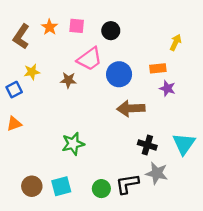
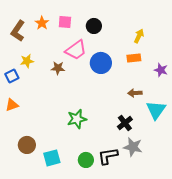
yellow arrow: (176, 42) -> (139, 36), moved
purple star: (167, 88) -> (161, 70), moved
brown arrow: (131, 108) -> (135, 93), moved, size x0.6
green star: (73, 144) -> (77, 119), moved
cyan triangle: (184, 144) -> (156, 110), moved
black cross: (147, 145) -> (125, 123), turned 35
brown circle: (32, 186) -> (27, 145), moved

